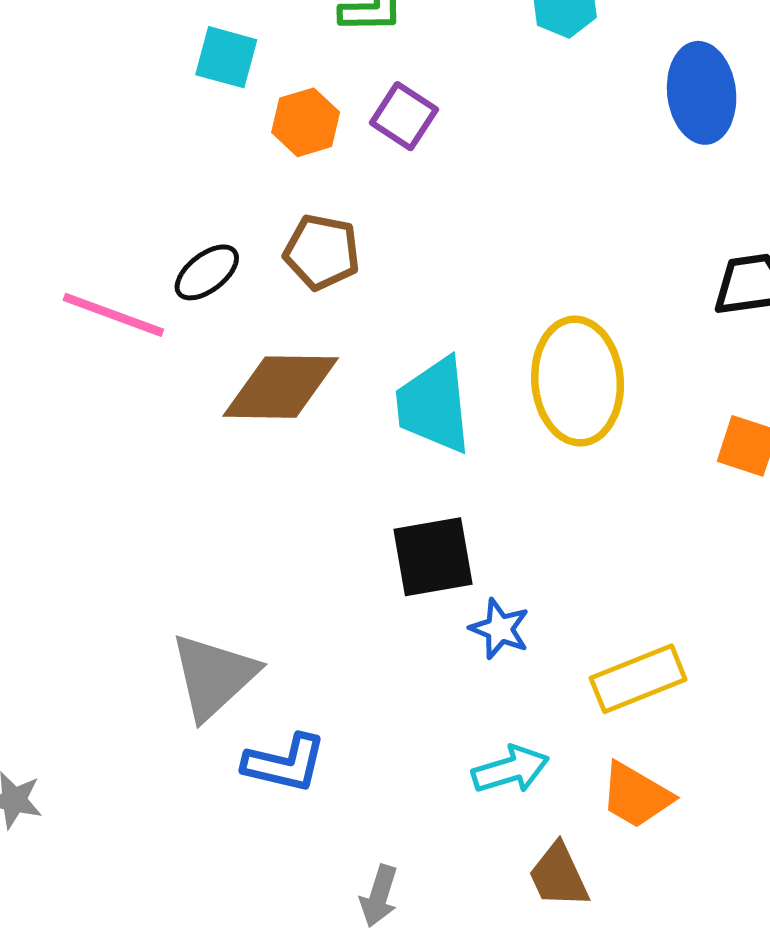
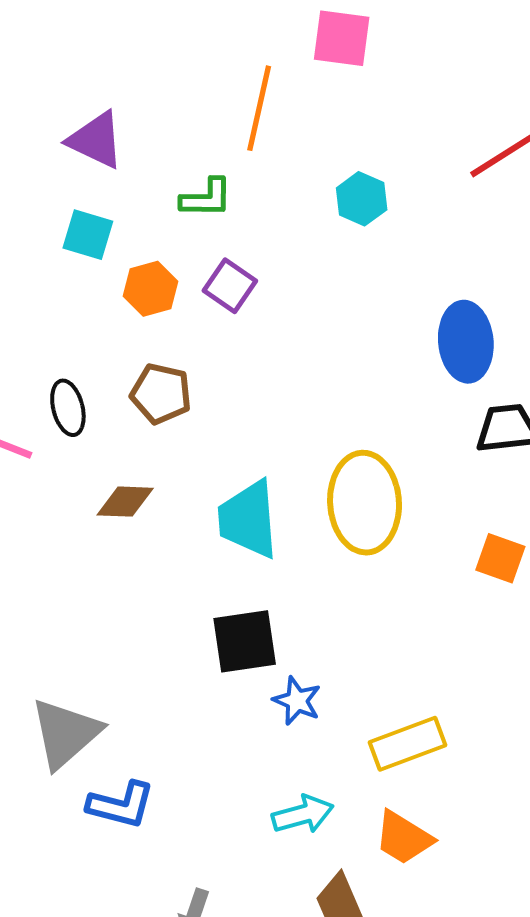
blue ellipse: (702, 93) -> (466, 342), moved
black ellipse: (207, 272) -> (68, 408), turned -68
brown diamond: (281, 387) -> (125, 502), size x0.6

